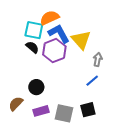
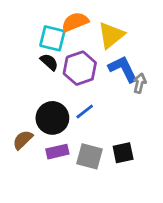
blue L-shape: (59, 33) -> (123, 69), moved
yellow triangle: (81, 40) -> (111, 35), moved, turned 30
blue line: (92, 81) -> (85, 112), moved
black circle: (36, 87) -> (52, 118), size x1.5

